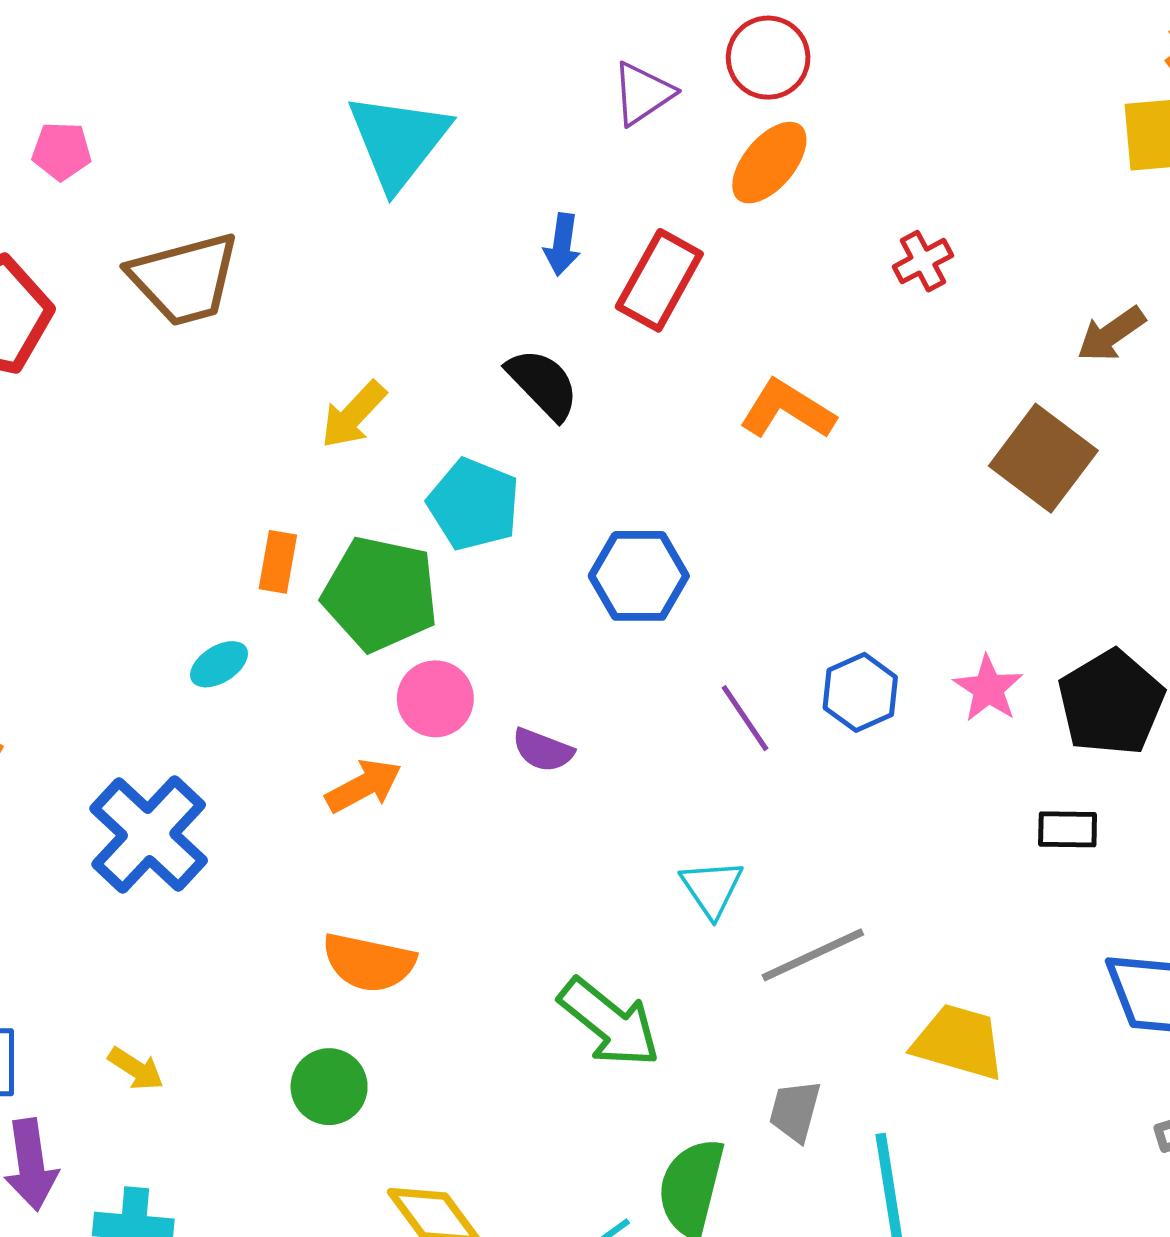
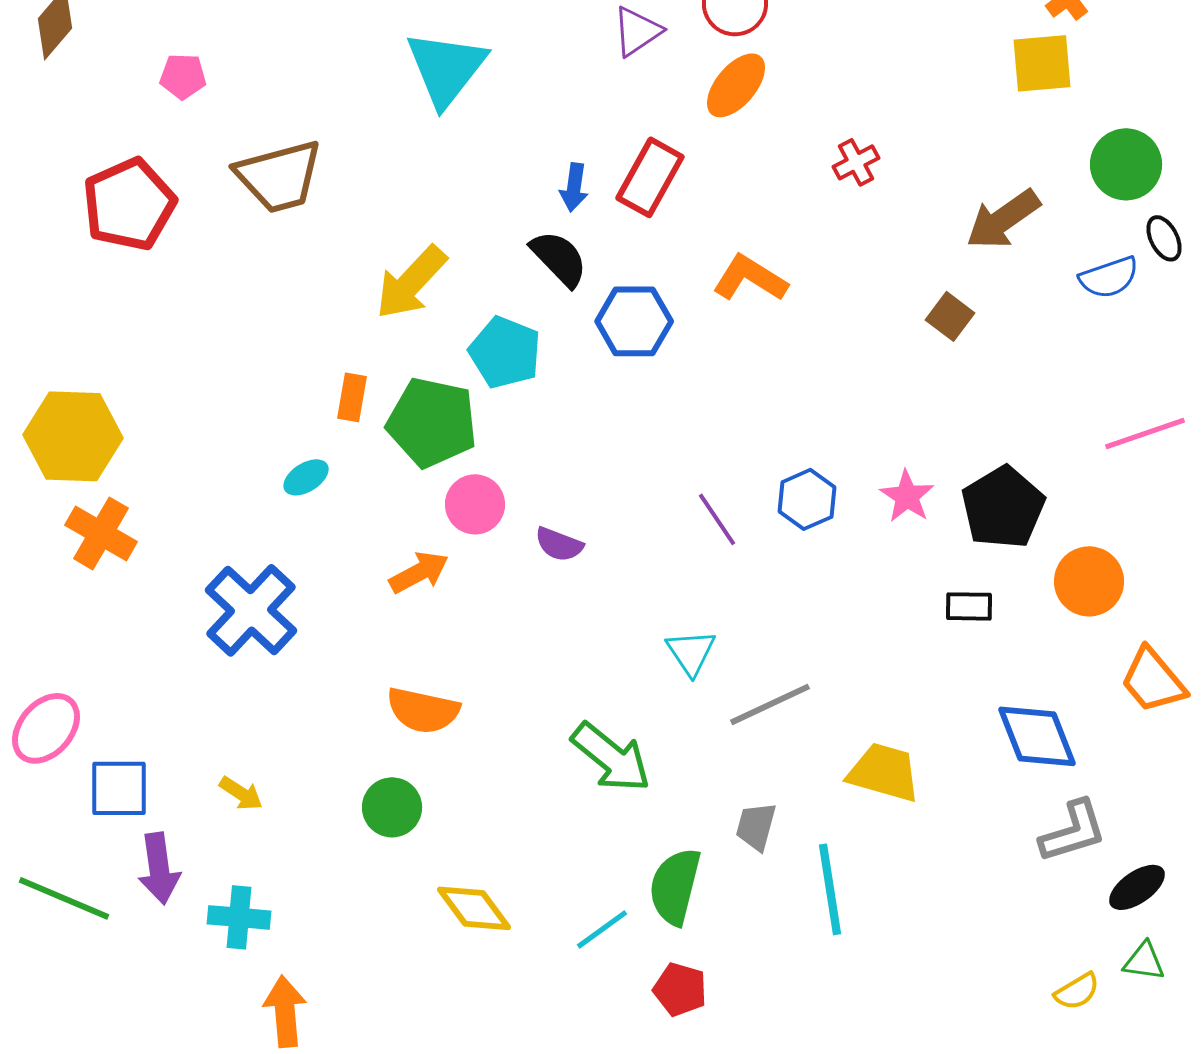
blue arrow: (562, 244) -> (574, 187), moved
brown arrow: (1111, 334) -> (1003, 219), size x1.4
yellow arrow: (353, 415) -> (411, 282), size x1.4
brown square: (1043, 458) -> (950, 316), size x0.6
blue hexagon: (639, 576) -> (634, 321), moved

